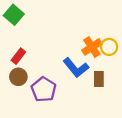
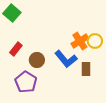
brown circle: (18, 77) -> (37, 60), moved
purple pentagon: (44, 89) -> (26, 82), moved

